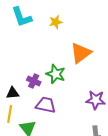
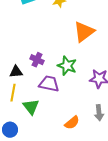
green star: (56, 74) -> (67, 66), moved

